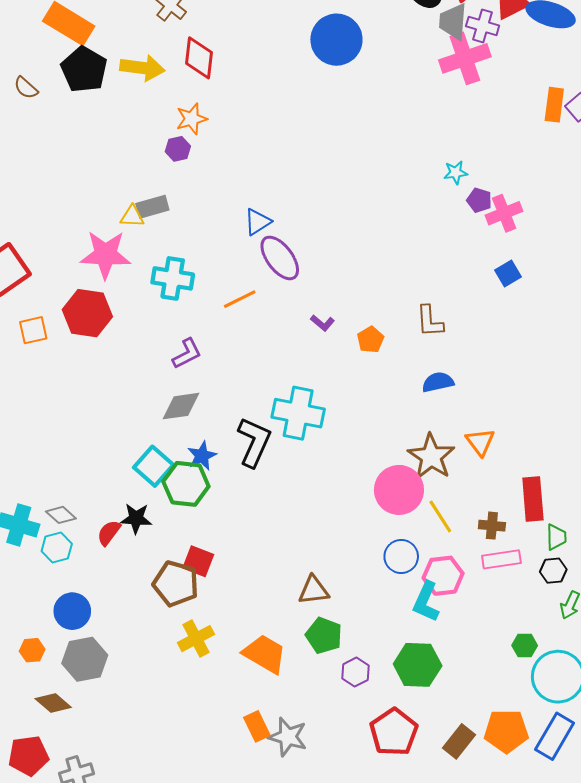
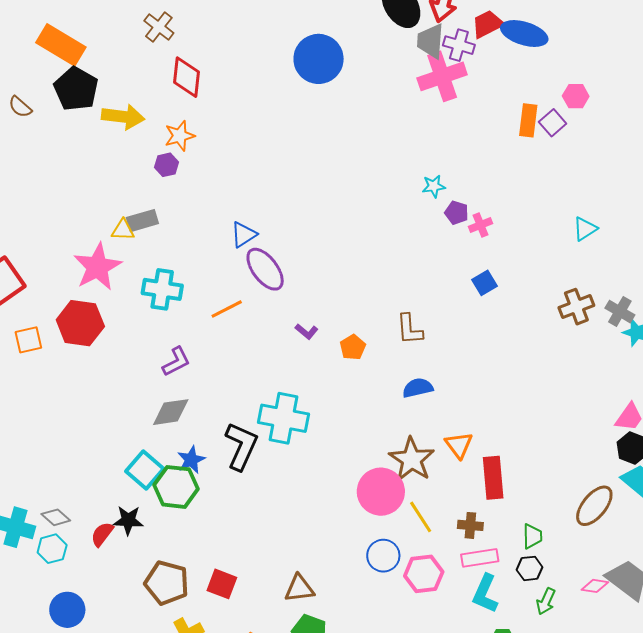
yellow arrow: (142, 68) -> (123, 117), moved
pink cross: (504, 213) -> (480, 225), size x0.7
pink star: (105, 255) -> (97, 267), turned -30
red rectangle: (533, 499) -> (493, 478), moved
red square: (198, 561) -> (222, 584), moved
cyan L-shape: (426, 602) -> (485, 594), moved

